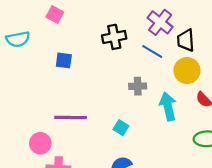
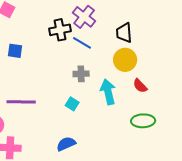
purple cross: (160, 22) -> (84, 17), moved
blue line: (152, 51) -> (82, 43), moved
cyan square: (121, 128) -> (72, 104), moved

